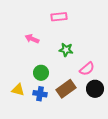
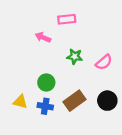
pink arrow: (32, 39) -> (43, 37), moved
pink semicircle: (87, 69) -> (104, 62), moved

